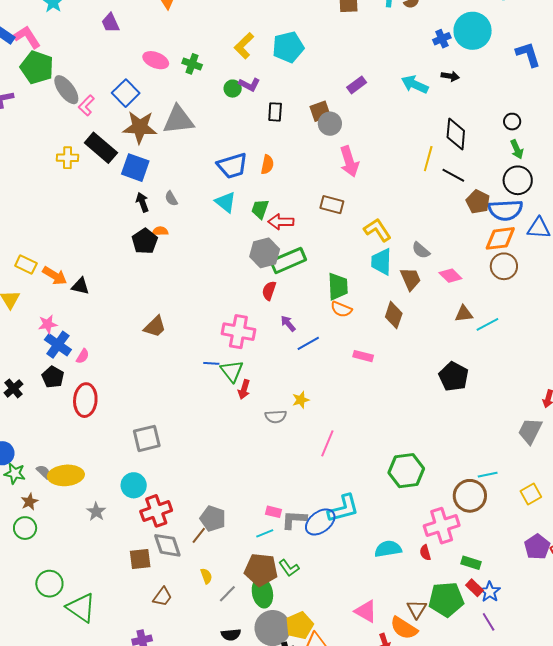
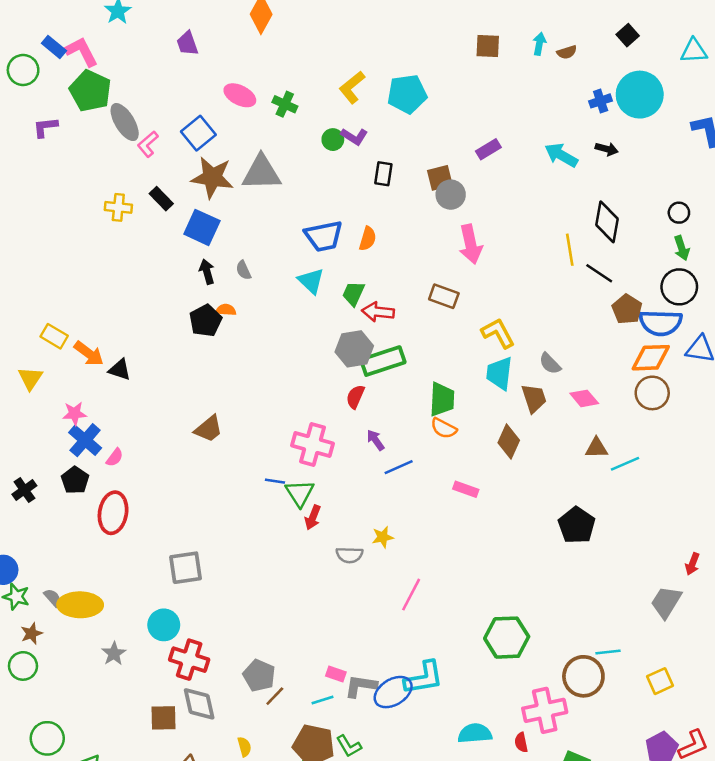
black rectangle: (101, 148) -> (161, 199), size x0.6
yellow line: (428, 159) -> (570, 250), turned -30
red cross: (156, 511) -> (189, 660), turned 32
brown line: (199, 535) -> (275, 696), moved

